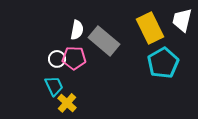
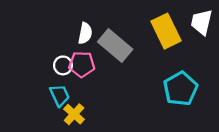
cyan pentagon: (163, 63) -> (180, 89), moved

